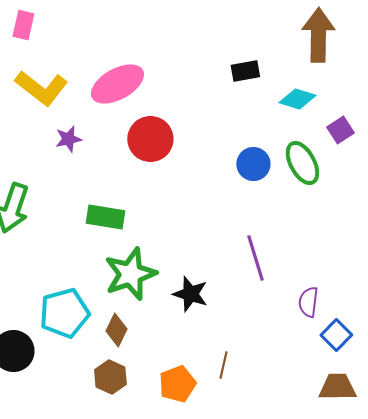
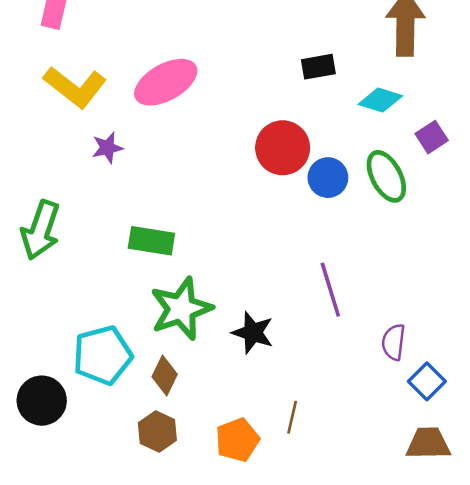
red circle: (150, 139) -> (283, 148), moved

